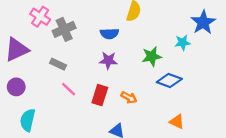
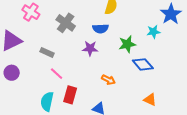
gray cross: (64, 29) -> (66, 23), moved, turned -30
blue semicircle: (109, 34) -> (101, 29), moved
blue diamond: (169, 80) -> (143, 64), turned 30
red rectangle: (100, 95) -> (70, 95), moved
cyan semicircle: (28, 120) -> (47, 101), moved

